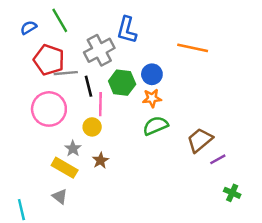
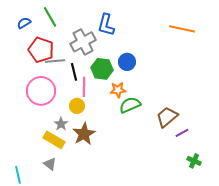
orange line: (193, 48) -> (182, 29), moved
orange star: (152, 98) -> (118, 90), moved
brown star: (100, 160) -> (84, 134), size x1.6

